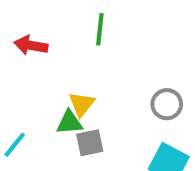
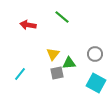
green line: (100, 29) -> (62, 17), turned -56
green triangle: (69, 122) -> (69, 63), moved

